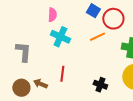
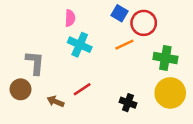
red line: (62, 74) -> (82, 89), turned 49
brown circle: (21, 88) -> (21, 89), moved

